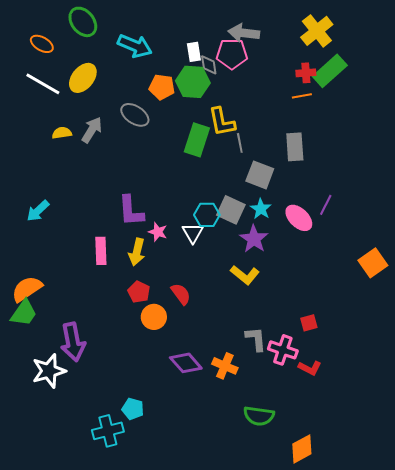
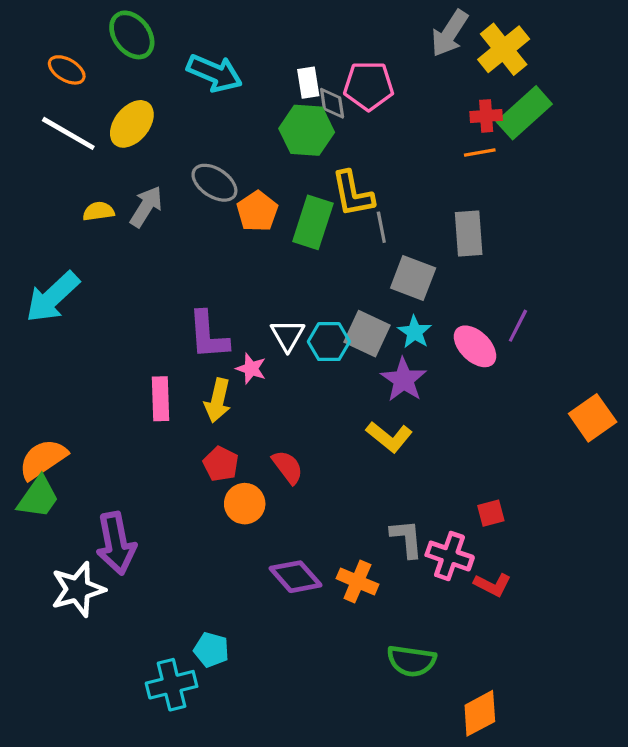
gray arrow: (244, 33) -> (450, 33), moved, turned -64
orange pentagon: (162, 87) -> (257, 211), moved, turned 30
cyan arrow: (38, 211) -> (52, 297), moved, size x1.5
white triangle: (193, 233) -> (288, 335), moved

